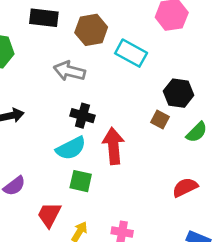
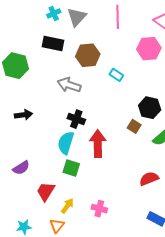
cyan rectangle: (131, 53) -> (116, 75), size x0.6
cyan semicircle: (71, 148) -> (66, 143), turned 130

